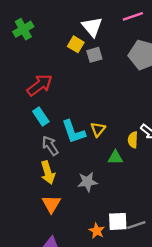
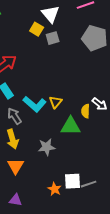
cyan L-shape: (73, 132) -> (35, 104), turned -30
green triangle: (115, 157) -> (71, 126), size x1.5

